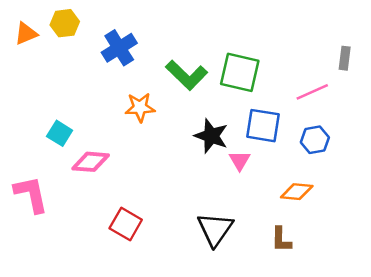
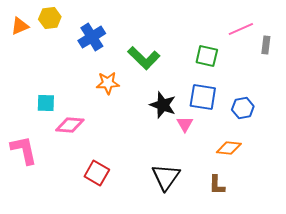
green square: (240, 72) -> (207, 56), moved, size x0.7
pink line: (312, 92) -> (241, 29), moved
cyan square: (60, 133) -> (46, 103), turned -30

